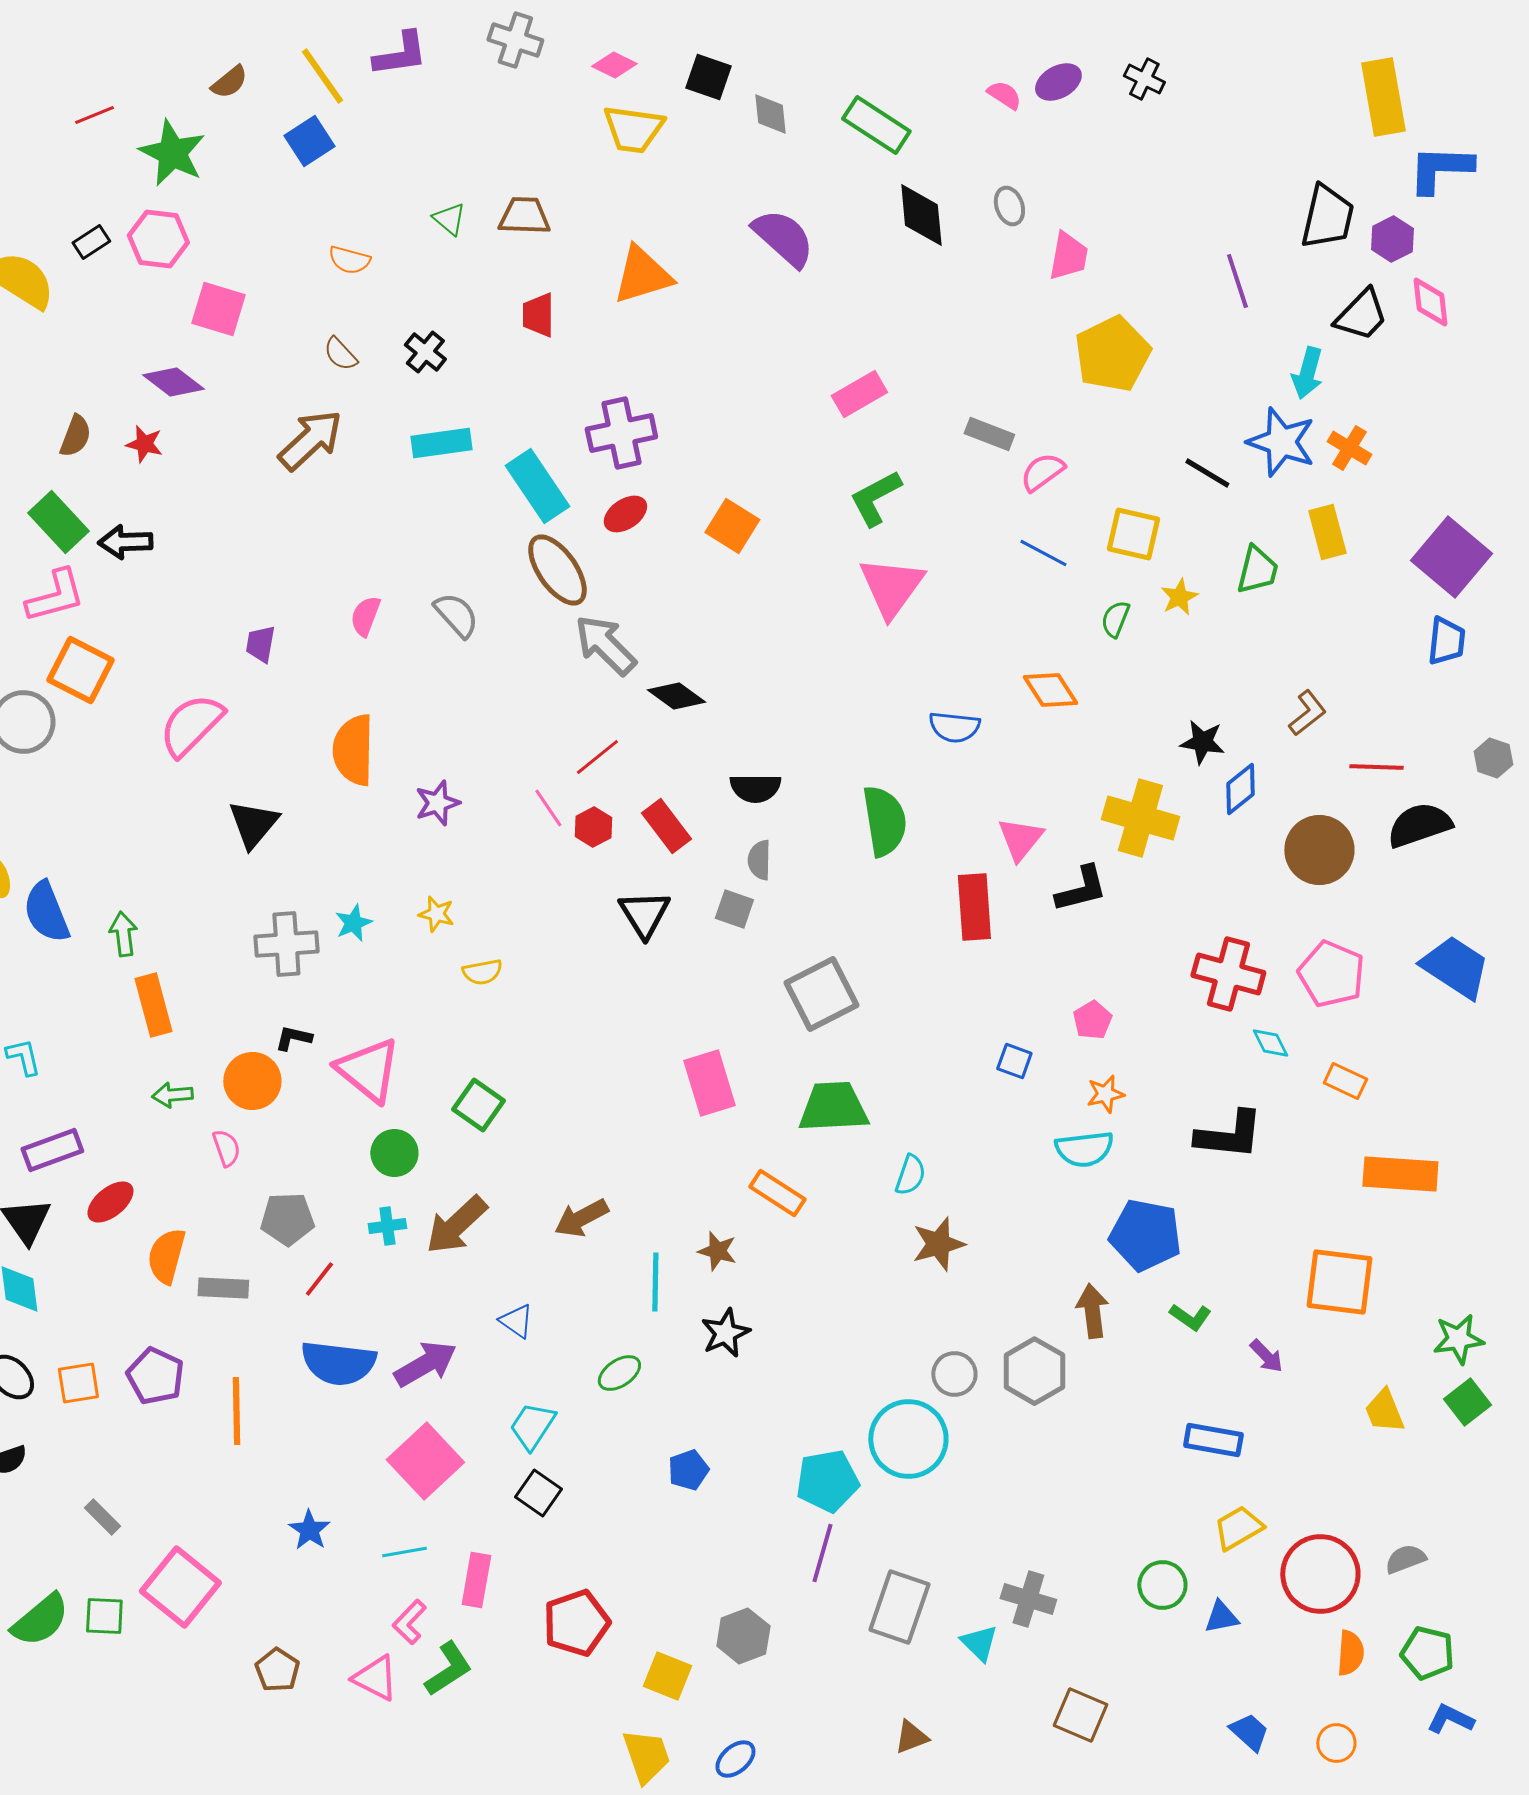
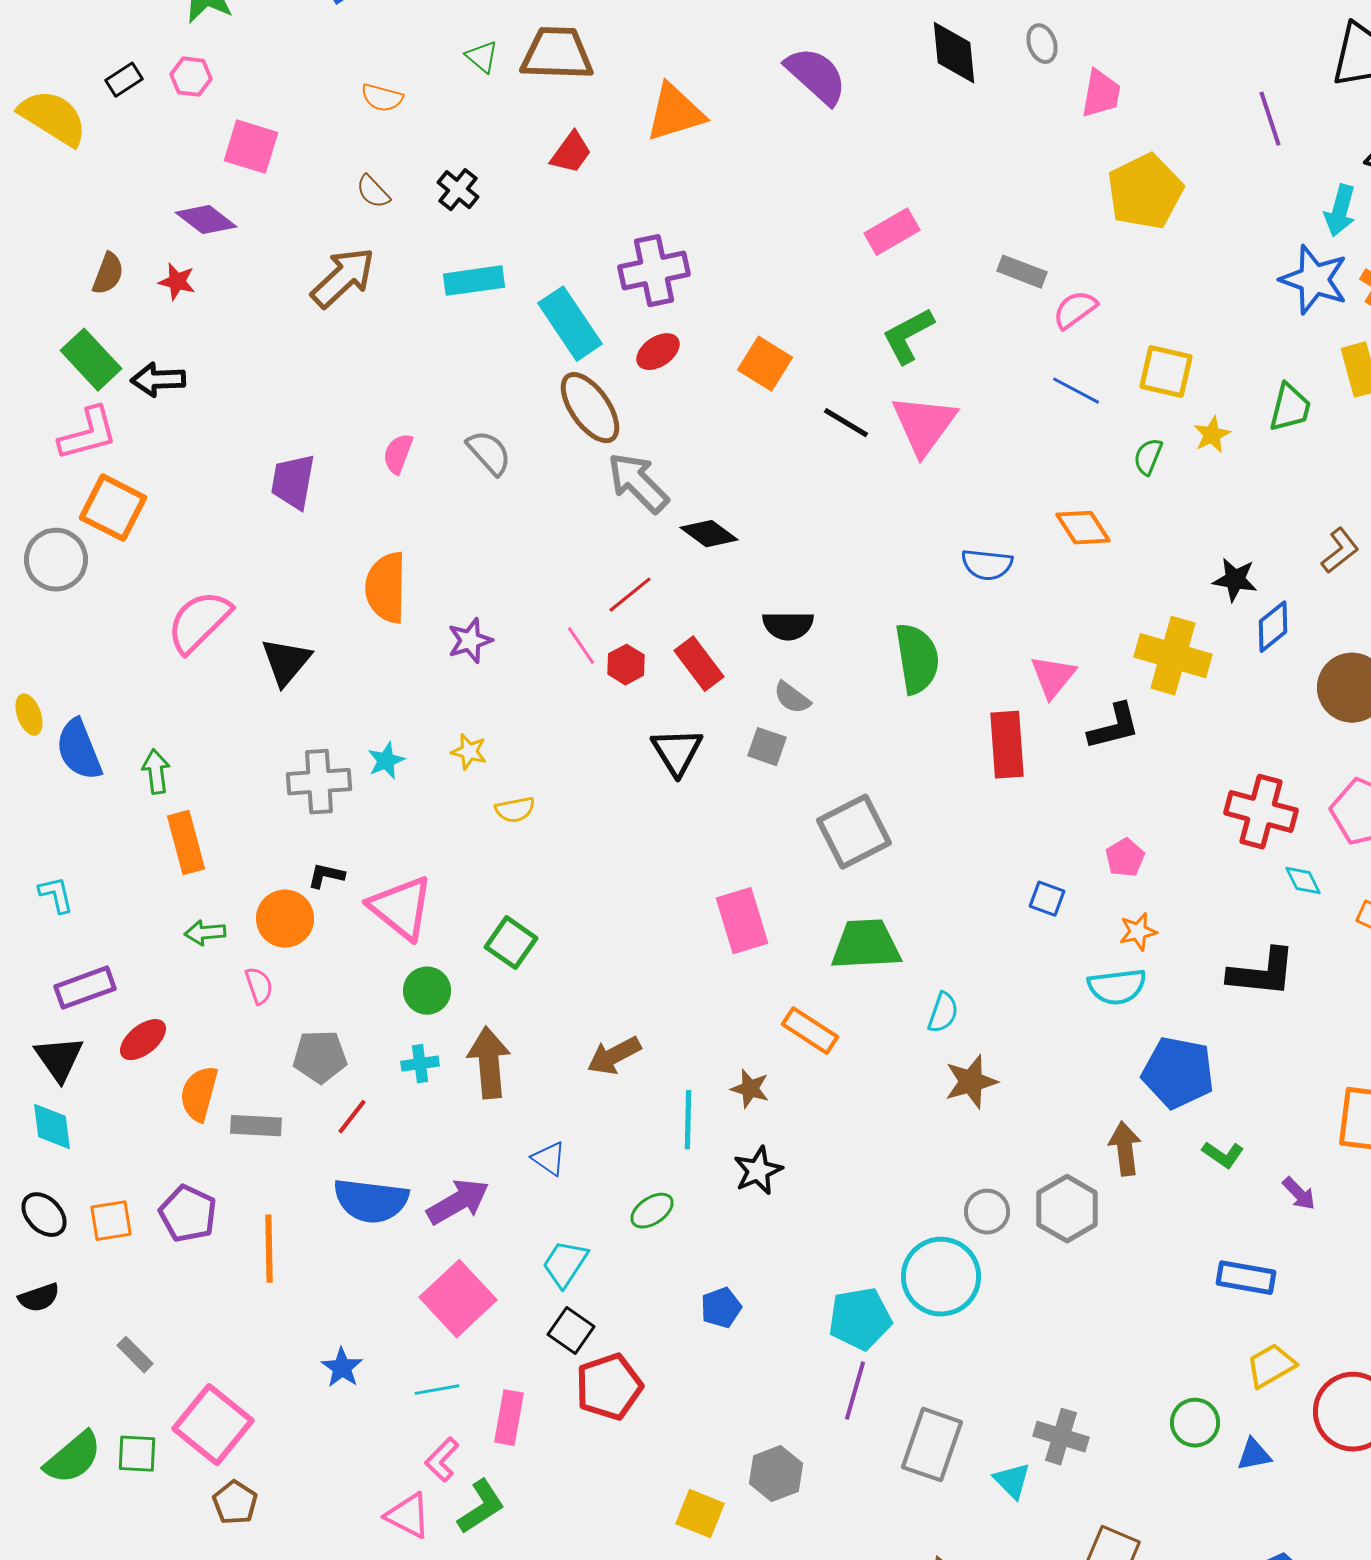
brown trapezoid: (524, 216) -> (557, 54), size x1.4
pink hexagon: (158, 239) -> (191, 77), size x0.7
red trapezoid: (538, 315) -> (571, 153), turned -144
black line: (1207, 473) -> (846, 423), moved
purple trapezoid: (260, 644) -> (293, 482), size x1.5
pink semicircle: (191, 725) -> (199, 622), moved
gray semicircle: (759, 860) -> (792, 698), turned -54
brown arrow: (456, 1225) -> (489, 1063), turned 128
red pentagon: (576, 1623) -> (609, 1387), moved
brown pentagon: (277, 1670) -> (235, 1503), moved

